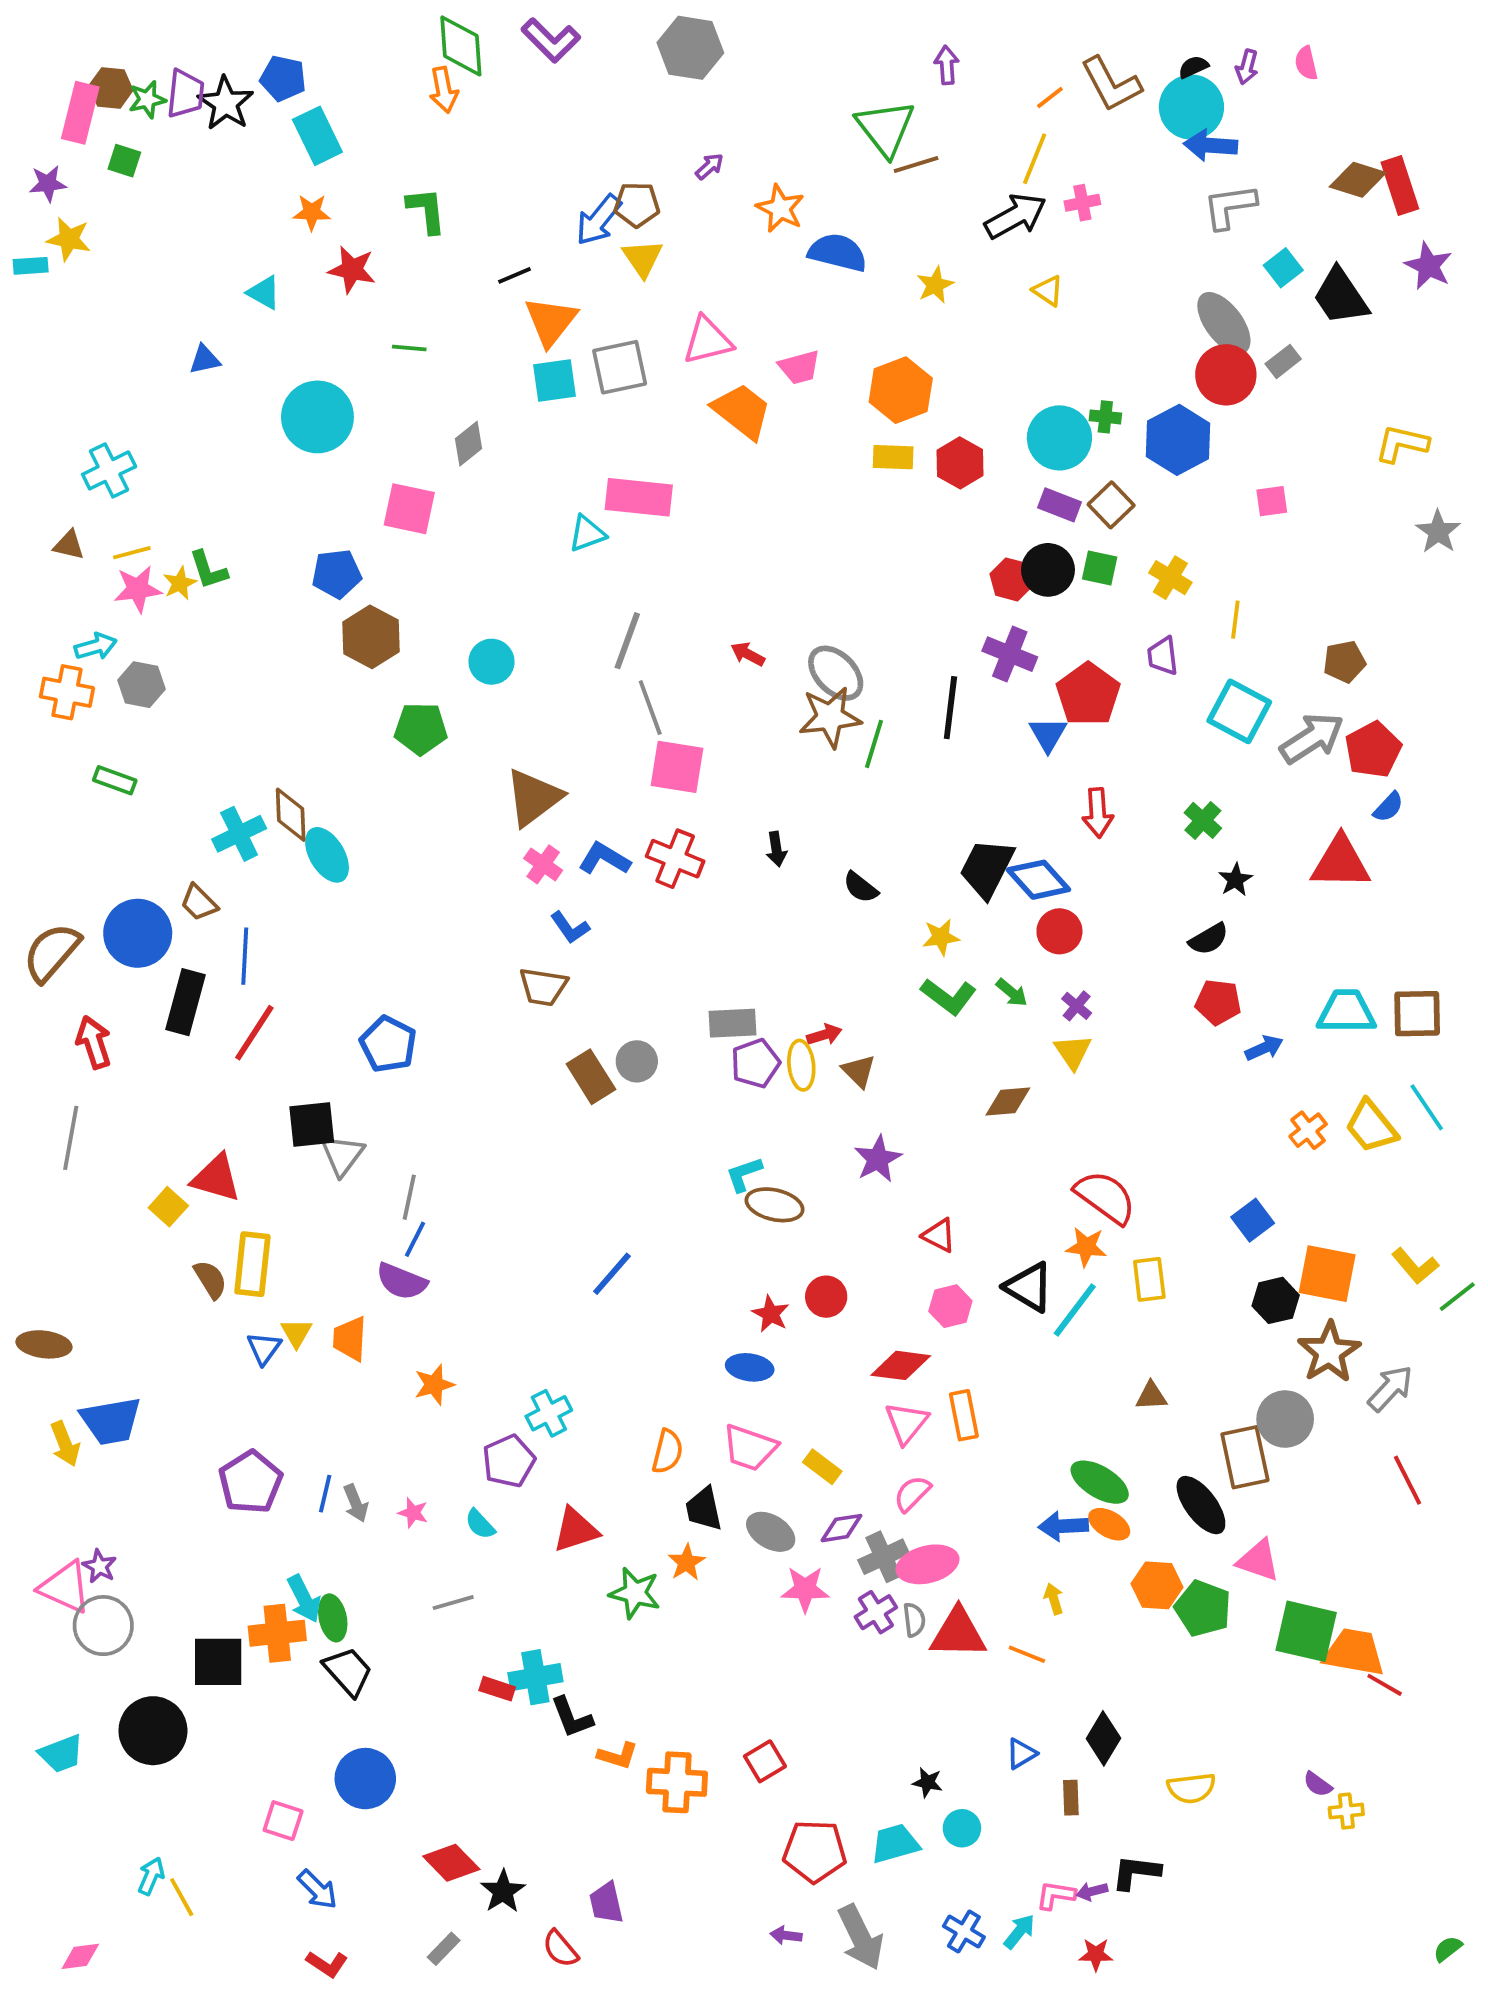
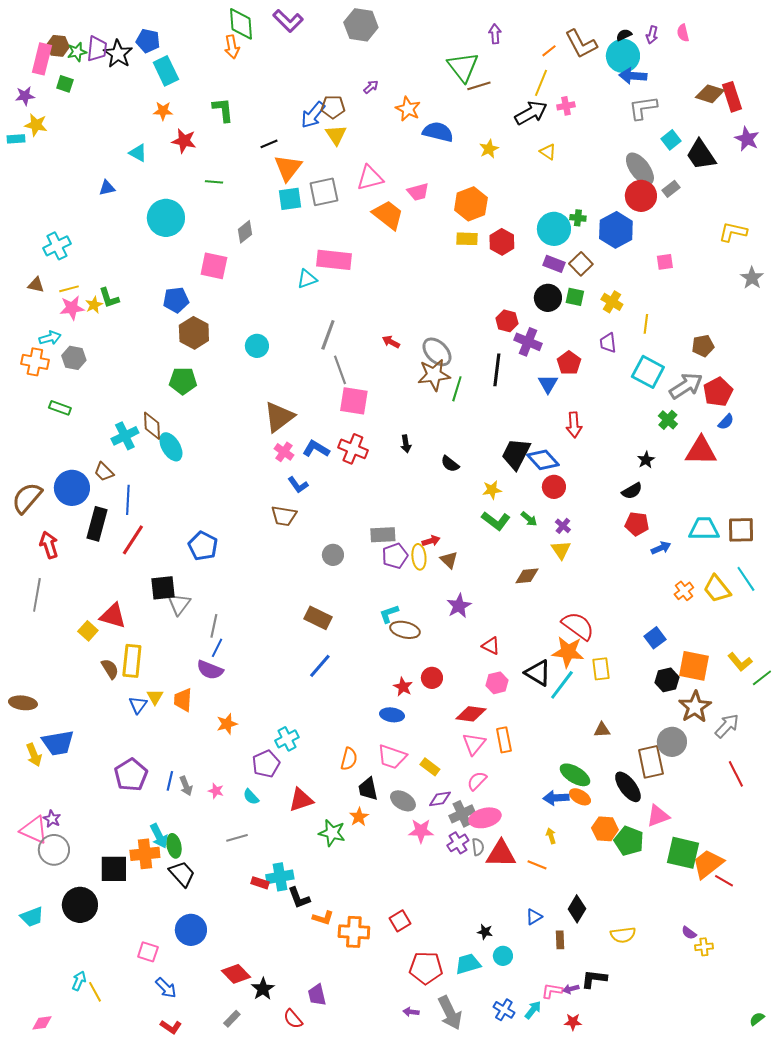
red hexagon: (1012, 579) -> (507, 321), moved
red pentagon: (1088, 694) -> (569, 363), size x0.7
green pentagon: (421, 729) -> (183, 381), moved
green cross: (1203, 820) -> (668, 420), moved
brown rectangle: (591, 1077) -> (318, 618), moved, turned -32
orange star: (1086, 1247) -> (568, 652), size x1.5
pink triangle: (1258, 1561) -> (658, 816), turned -40
orange trapezoid: (1354, 1652) -> (708, 864), turned -48

